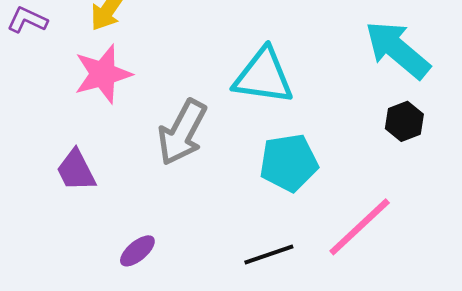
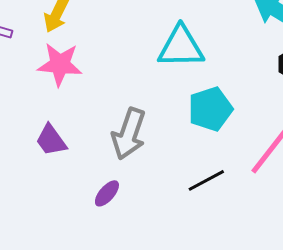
pink star: (103, 74) -> (60, 64), turned 30
gray arrow: (182, 132) -> (129, 134), moved

